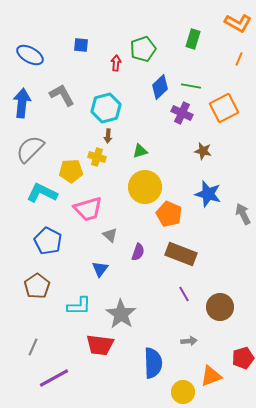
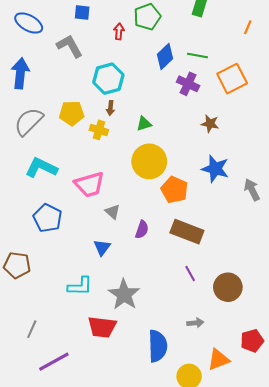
gray L-shape: (62, 95) -> (70, 46), moved
yellow pentagon: (71, 171) -> (72, 113), moved
brown pentagon: (37, 286) -> (17, 265), moved, turned -30

